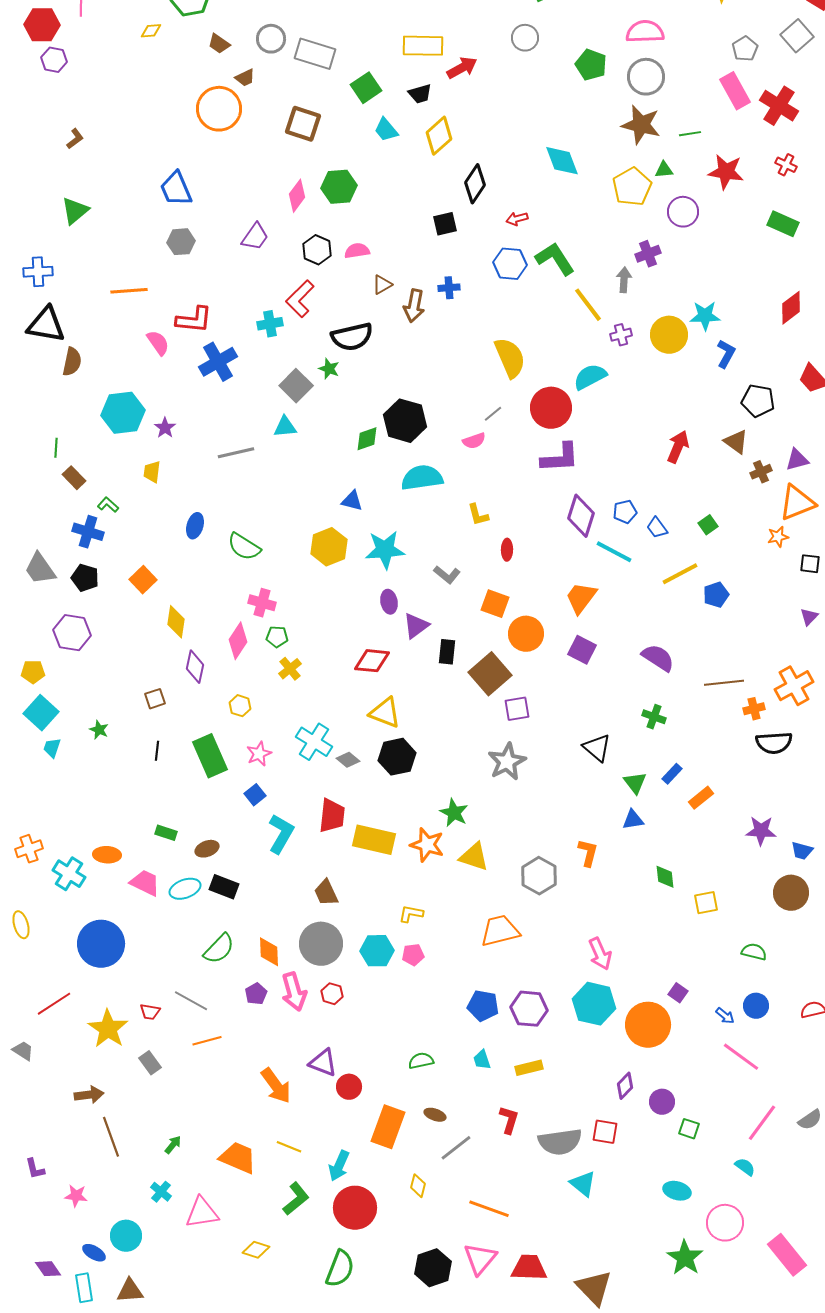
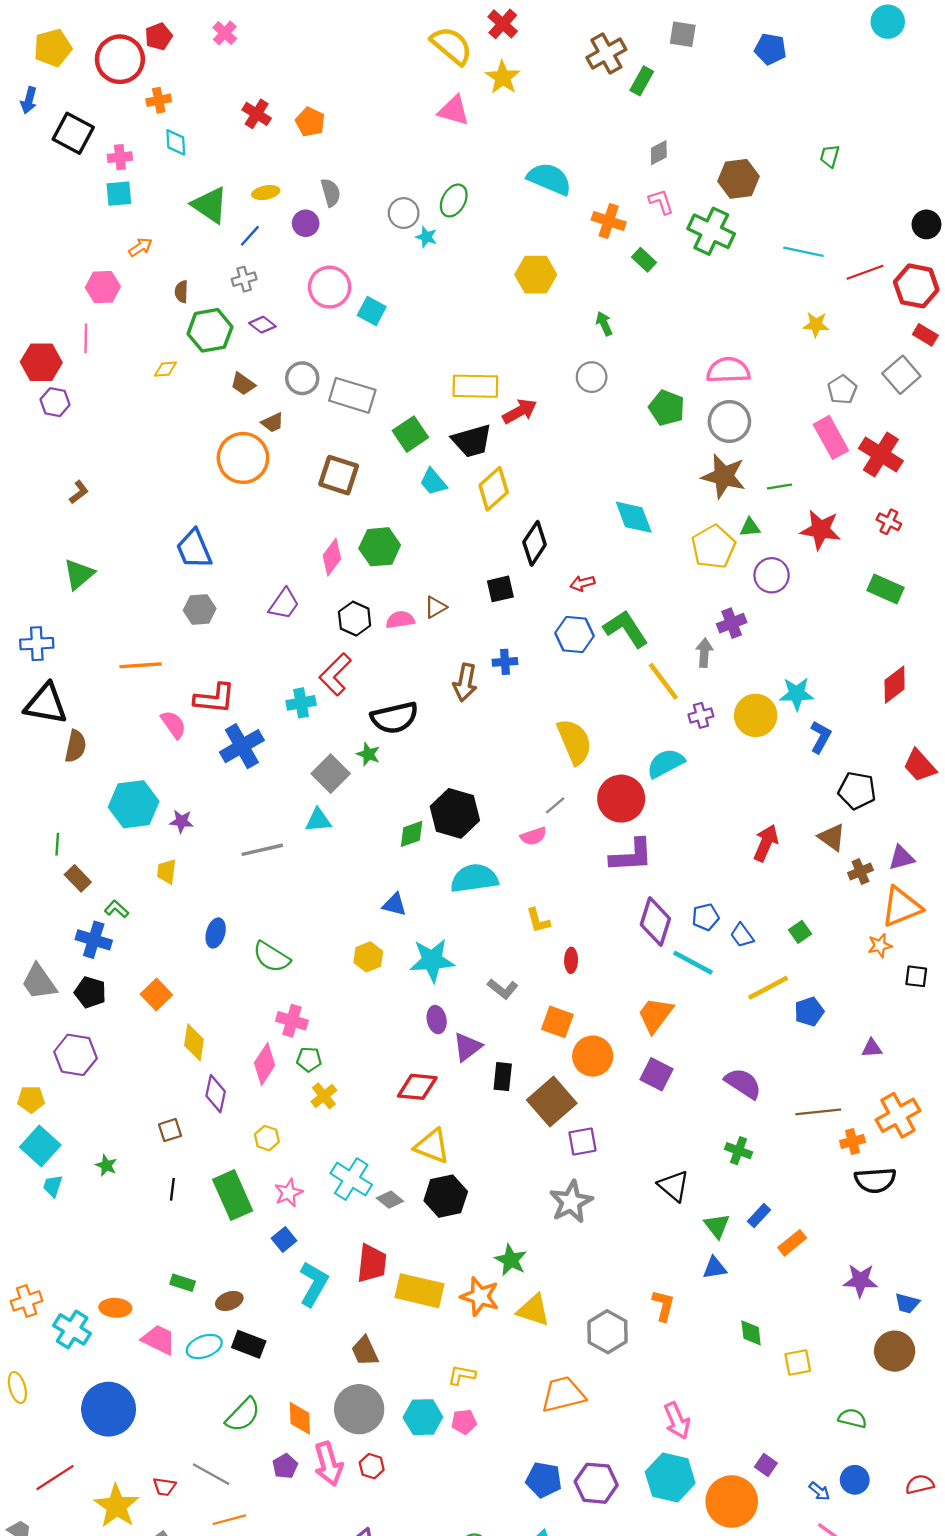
black trapezoid: (420, 94) -> (472, 441), size x1.5
brown triangle: (382, 285) -> (435, 607), moved
purple star: (165, 428) -> (181, 821), turned -30
yellow hexagon: (329, 547) -> (368, 957), size x0.7
purple triangle: (809, 617) -> (872, 1048), moved, turned 42

